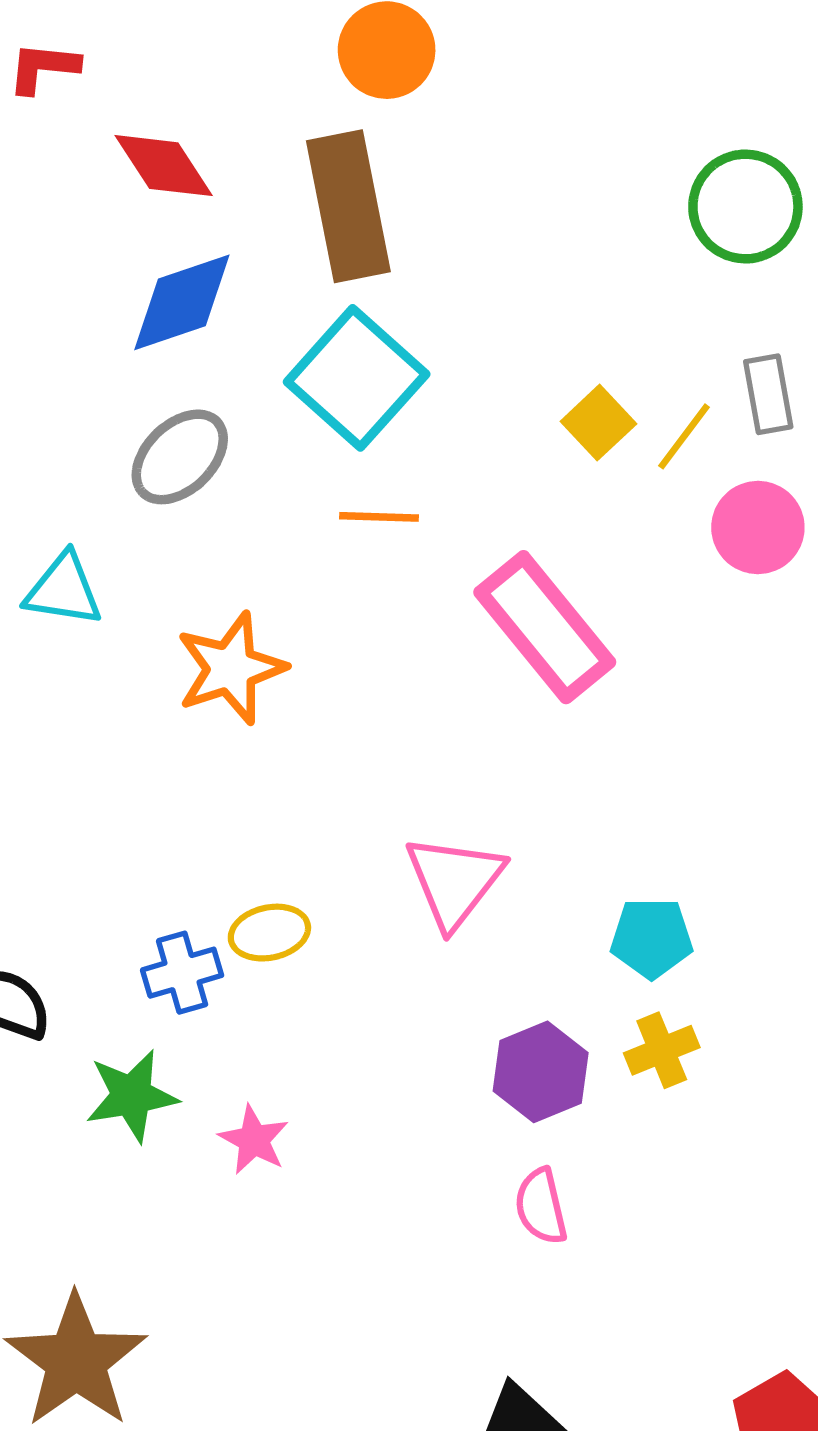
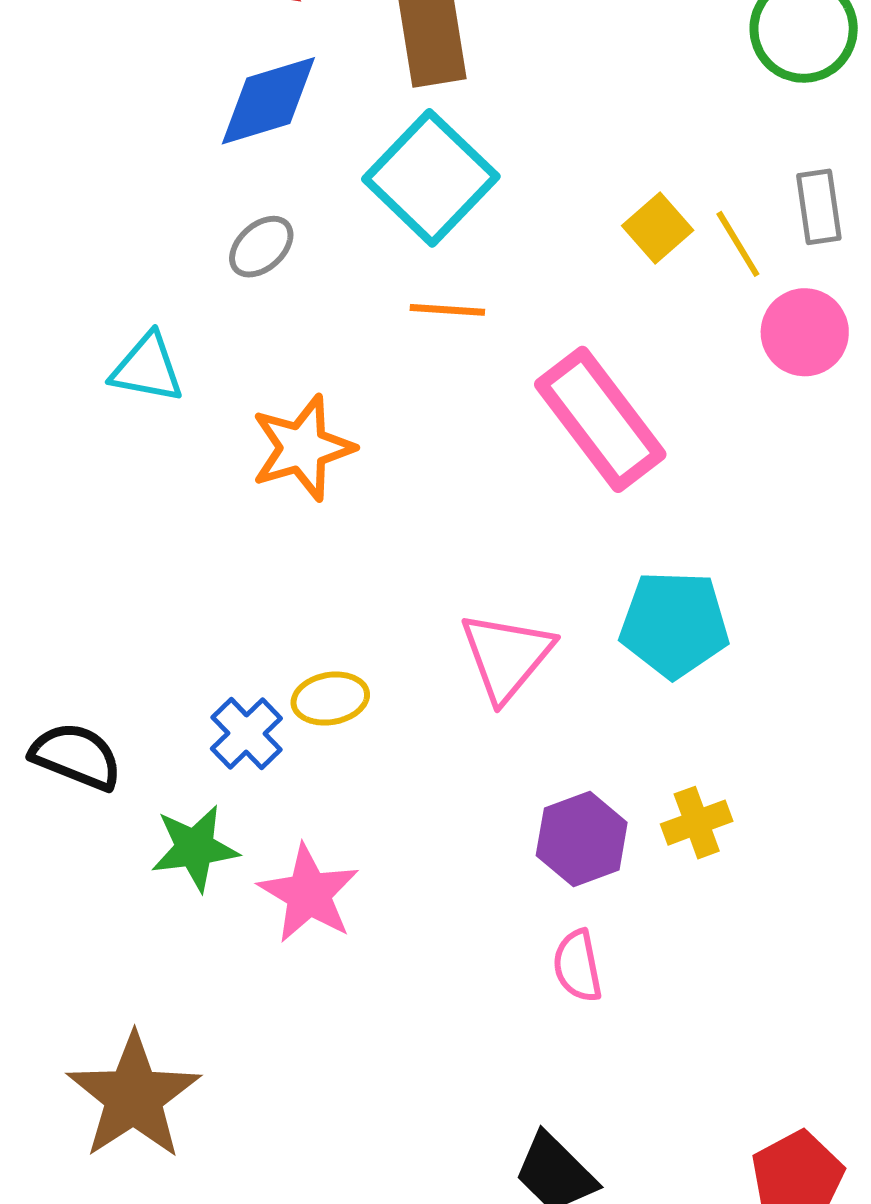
yellow line: (684, 436) -> (738, 244), turned -70
gray ellipse: (180, 457) -> (261, 247), size x0.7
cyan pentagon: (652, 938) -> (674, 624), moved, size x1.4
blue cross: (182, 973) -> (246, 733), turned -30
pink star: (254, 1140) -> (309, 894), size x1.5

